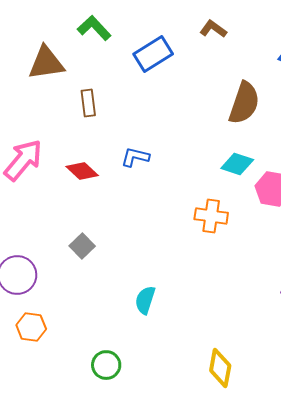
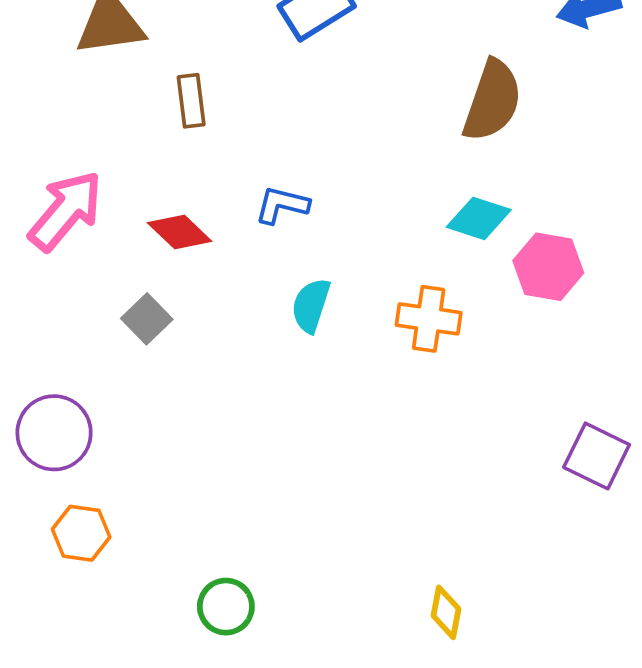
gray square: (82, 246) -> (147, 319), moved
cyan semicircle: (145, 300) -> (311, 305), moved
yellow diamond: (220, 368) -> (446, 612), size x0.7

